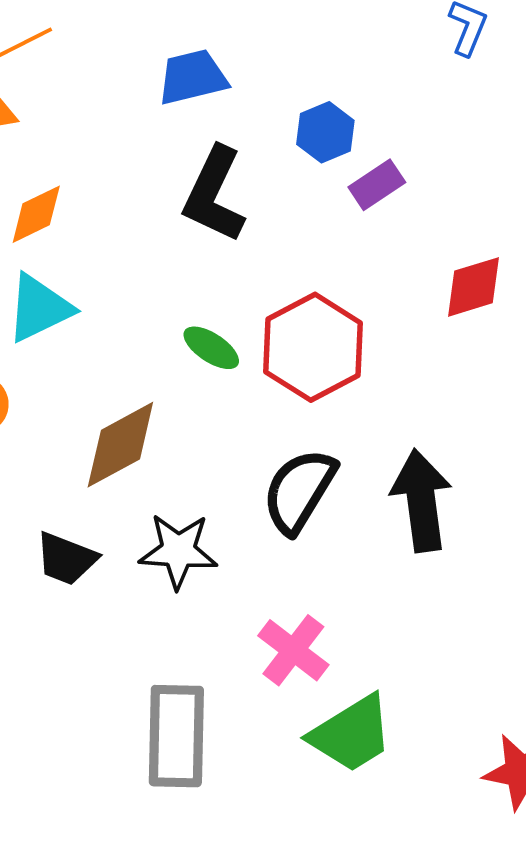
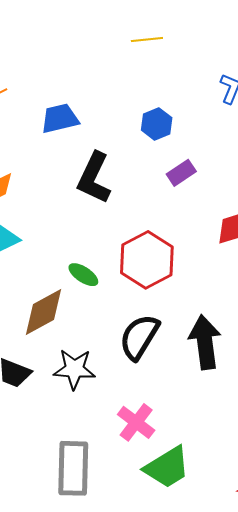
blue trapezoid: (192, 77) -> (60, 118), moved
blue hexagon: (325, 132) -> (157, 124), moved
green ellipse: (211, 348) -> (83, 275), moved

